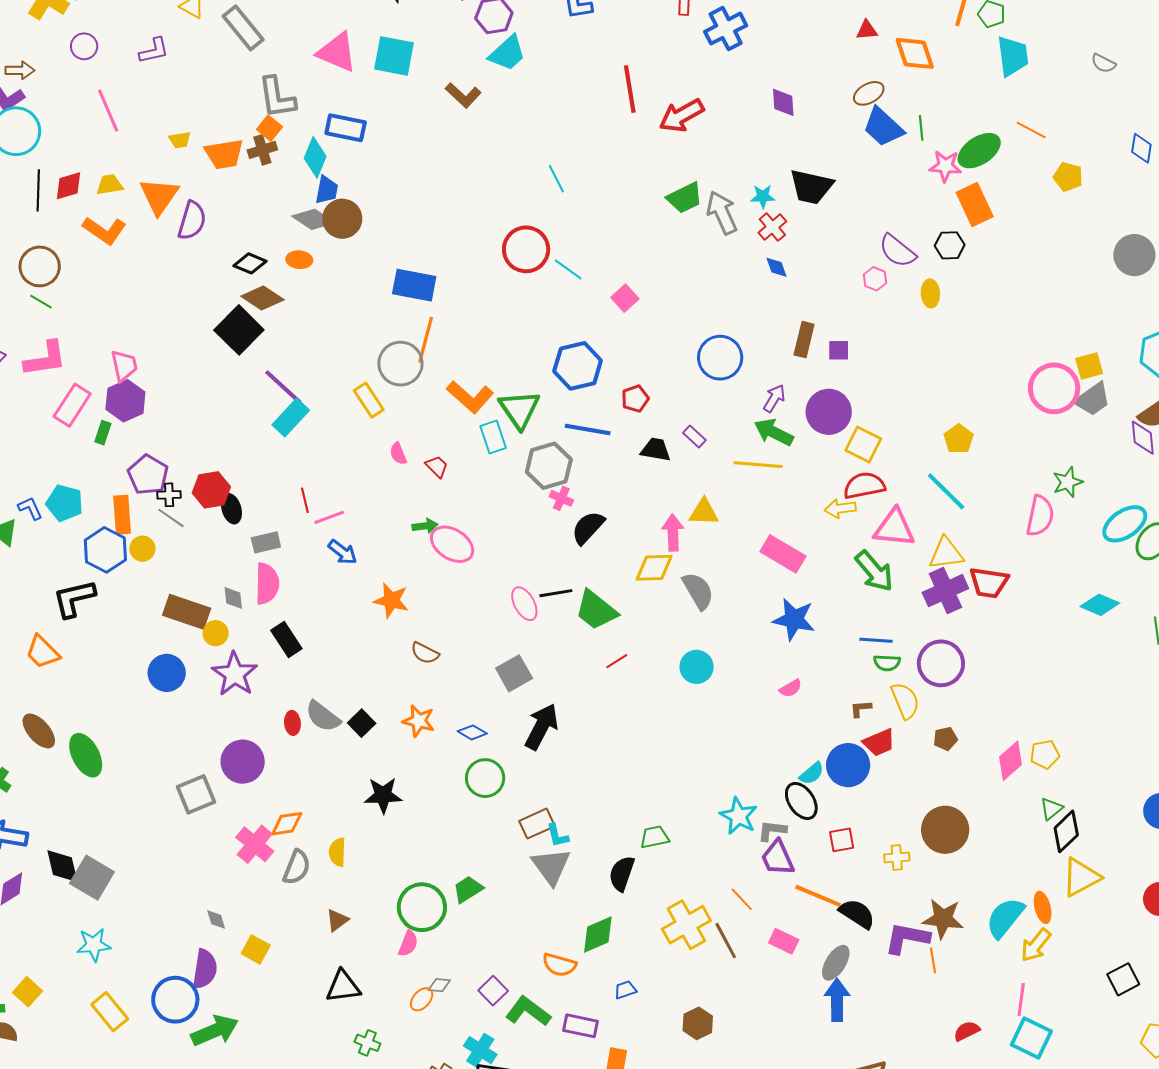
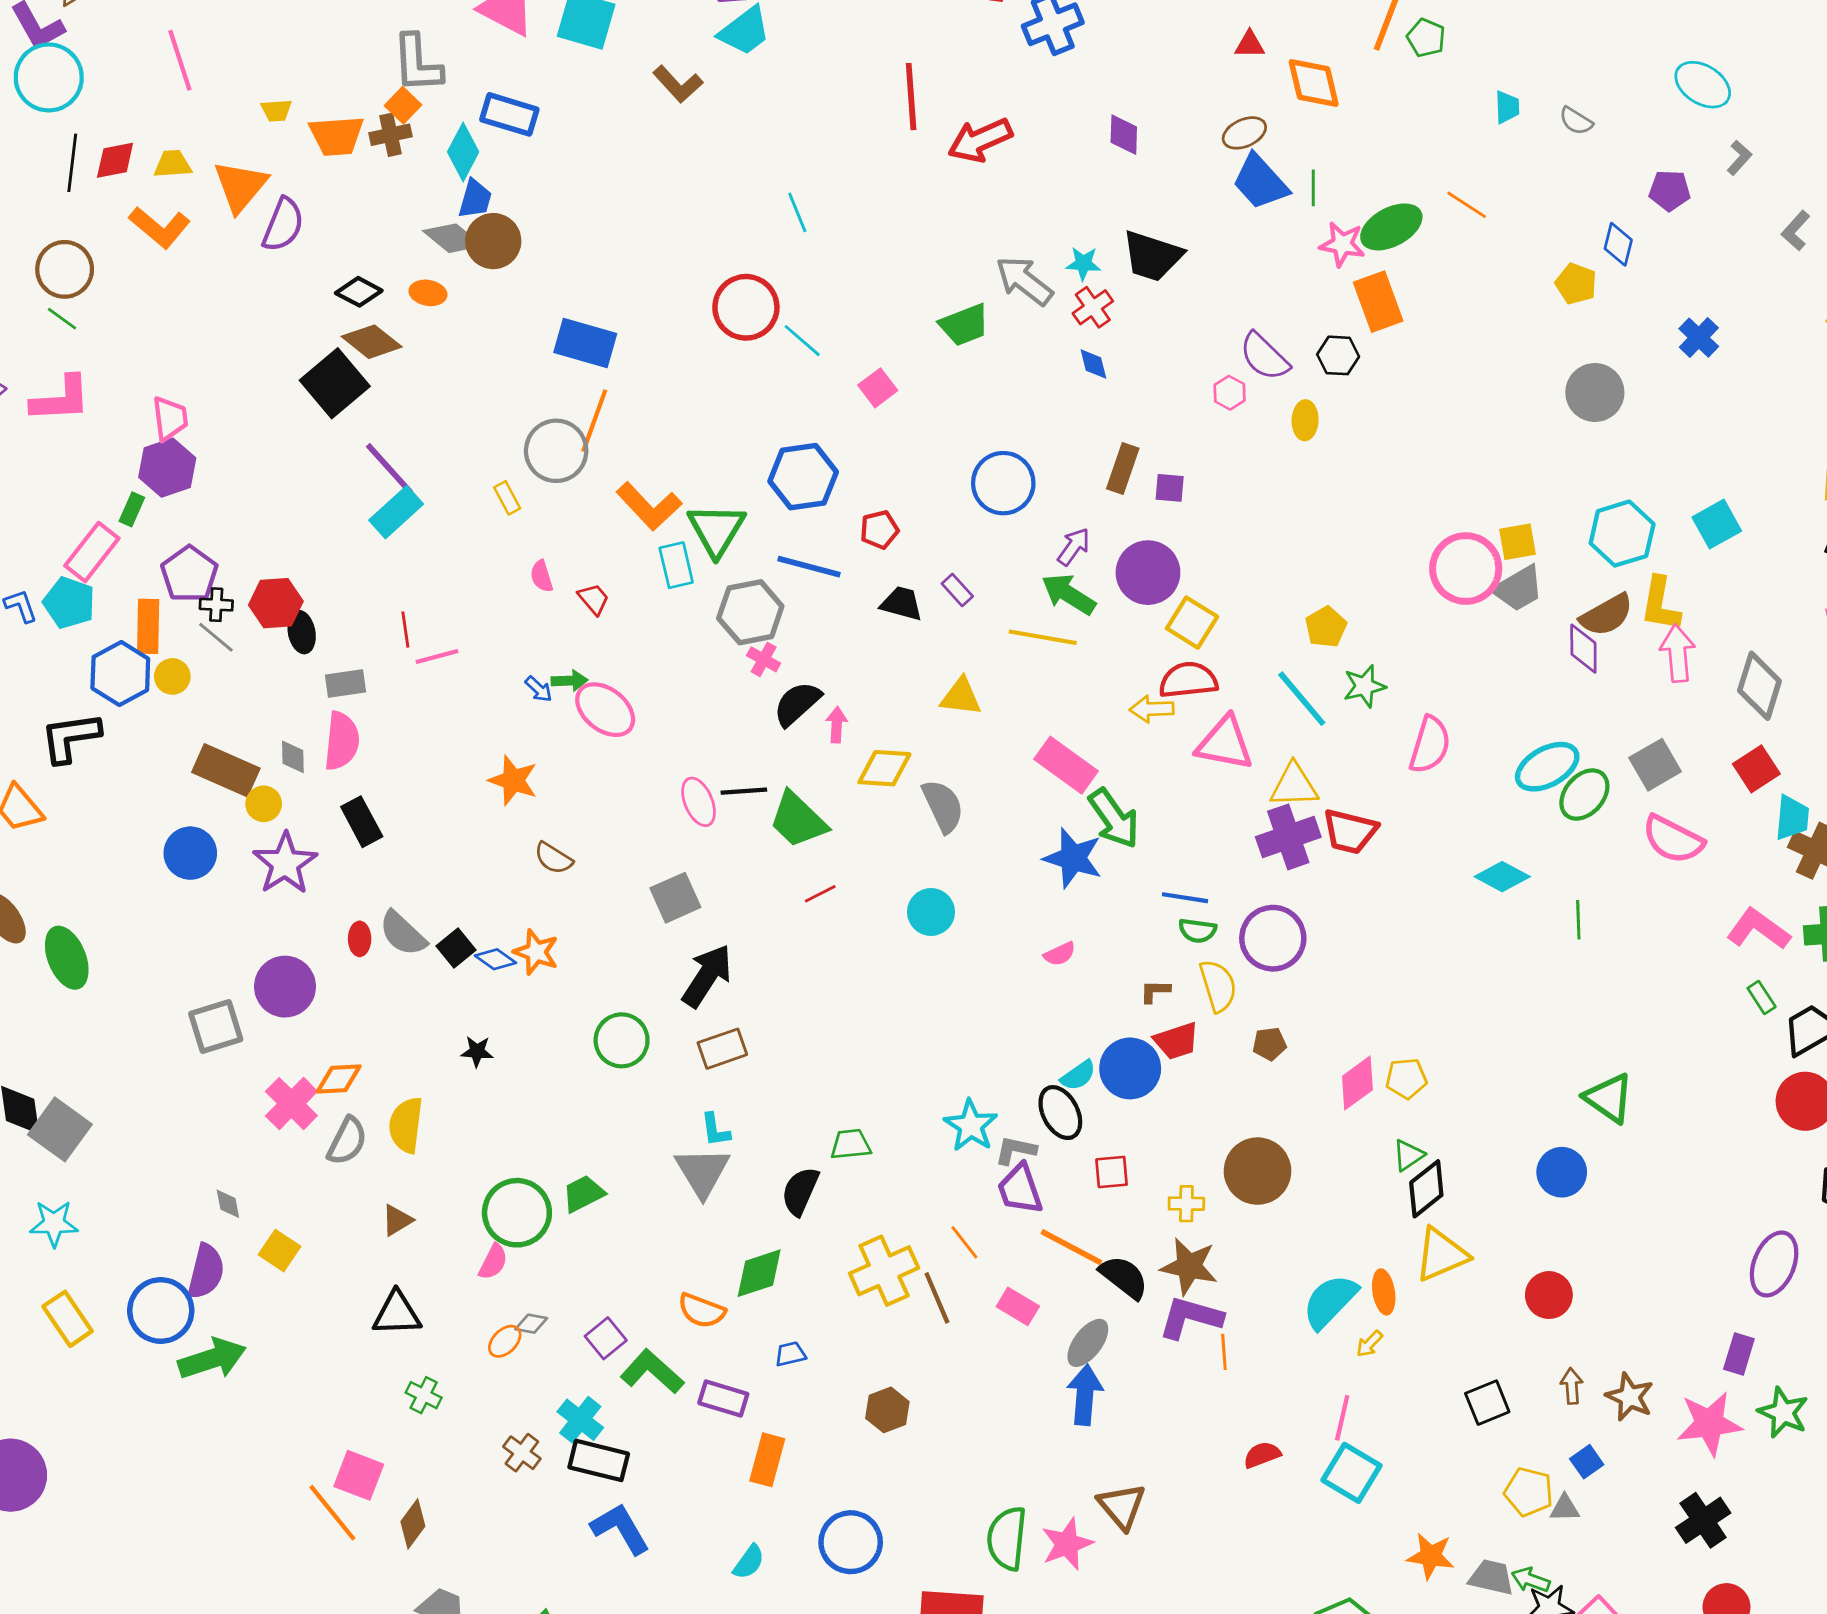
cyan trapezoid: (1013, 56) -> (1507, 107), moved, size x0.6
yellow pentagon: (1068, 177) -> (1576, 284), moved
green trapezoid: (685, 198) -> (964, 325), moved
gray arrow: (722, 213) -> (1024, 281), turned -33
yellow rectangle: (369, 400) -> (507, 498), size x0.7
pink rectangle: (72, 405) -> (92, 552), moved
green star: (1068, 482) -> (1364, 686), moved
pink arrow: (673, 533) -> (837, 725), moved, size x0.7
blue arrow: (343, 552) -> (539, 689), moved, size x0.7
green arrow: (874, 571) -> (1114, 818), moved
blue diamond: (472, 732) -> (496, 959), moved
black star: (383, 795) -> (477, 1051), size x0.6
brown rectangle: (537, 824) -> (722, 1049), moved
yellow semicircle: (337, 852) -> (406, 1125), size x1.4
brown star: (943, 919) -> (1189, 1266), moved
yellow arrow: (1036, 945) -> (1369, 1344), size x0.6

